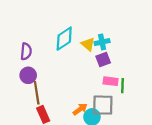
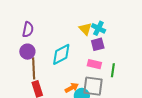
cyan diamond: (64, 39) -> (61, 54), moved
cyan cross: (102, 42) -> (98, 28), turned 32
pink rectangle: (111, 81) -> (94, 64), moved

